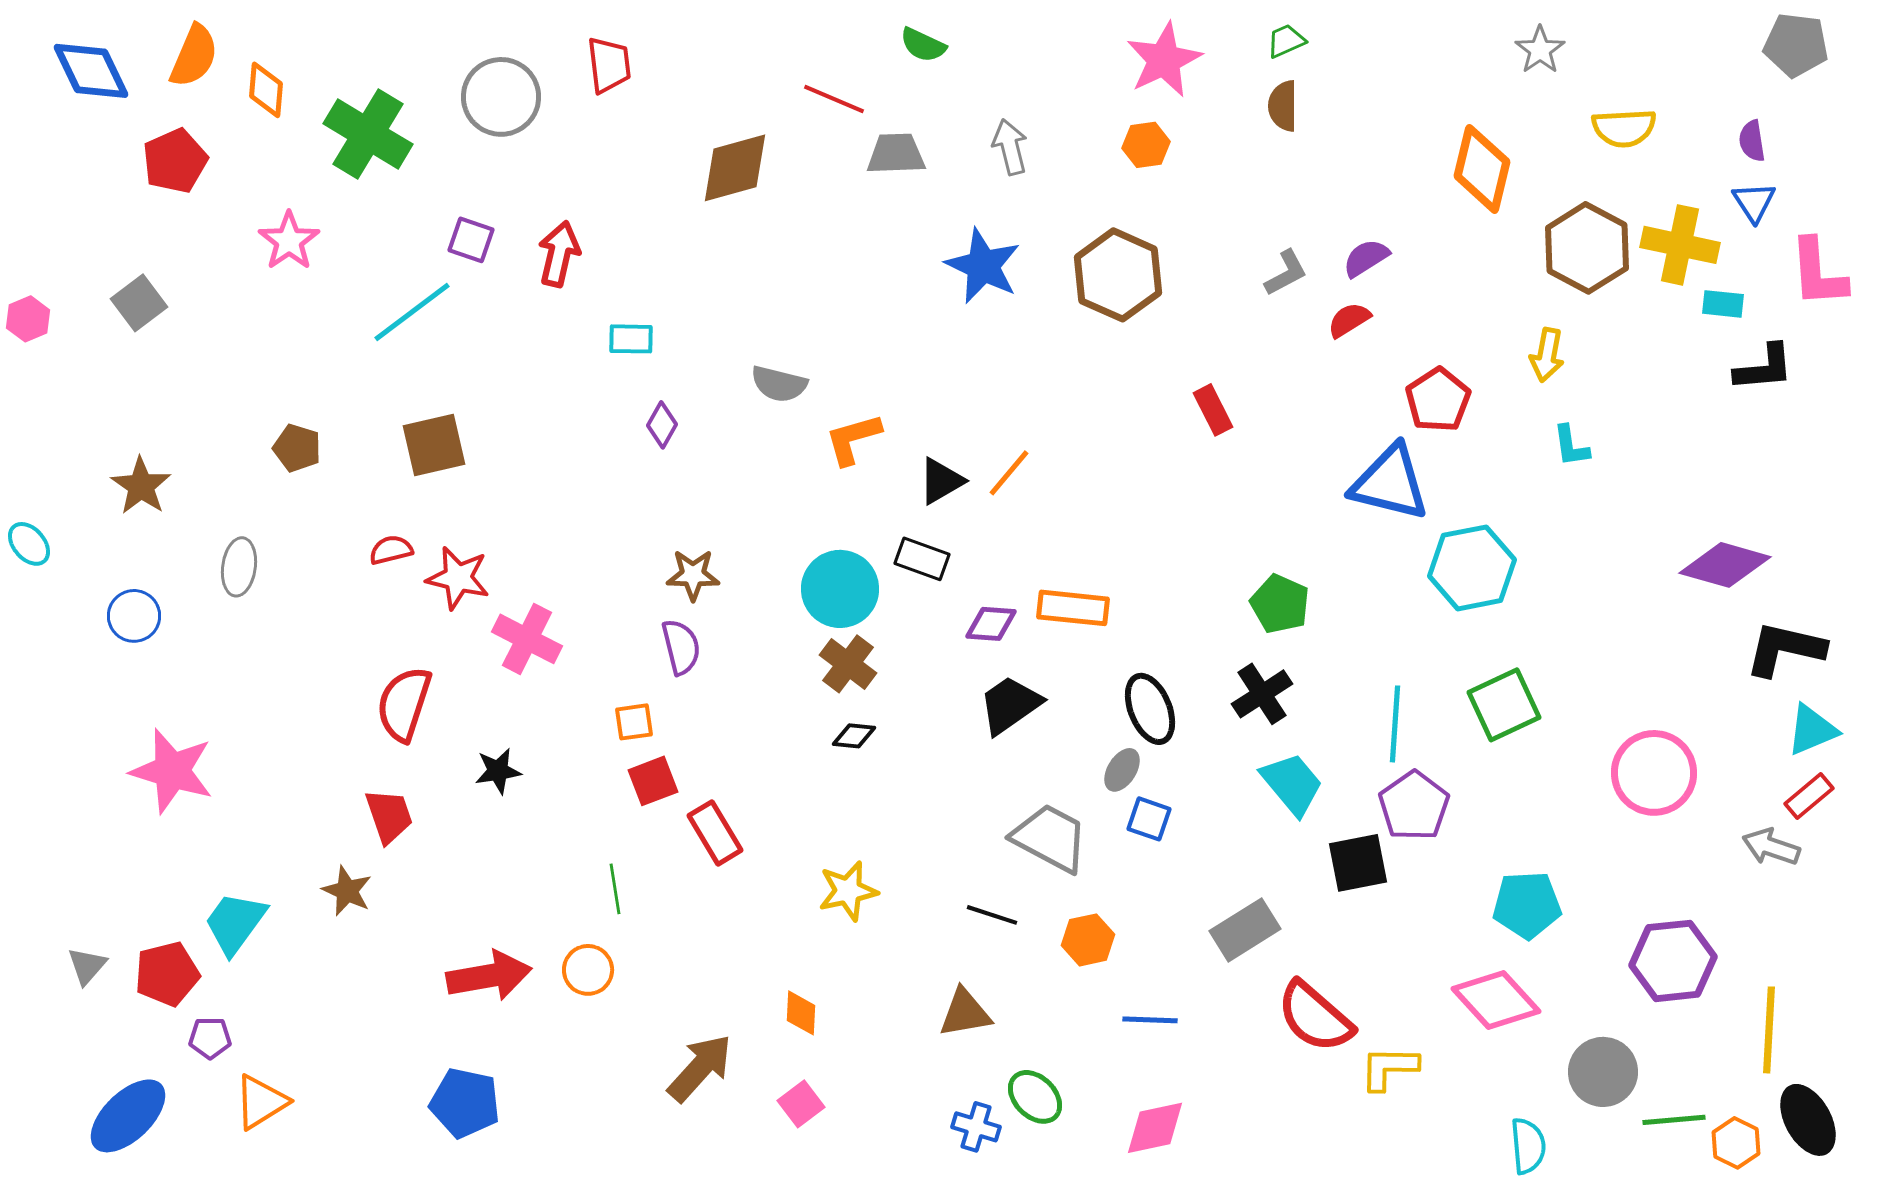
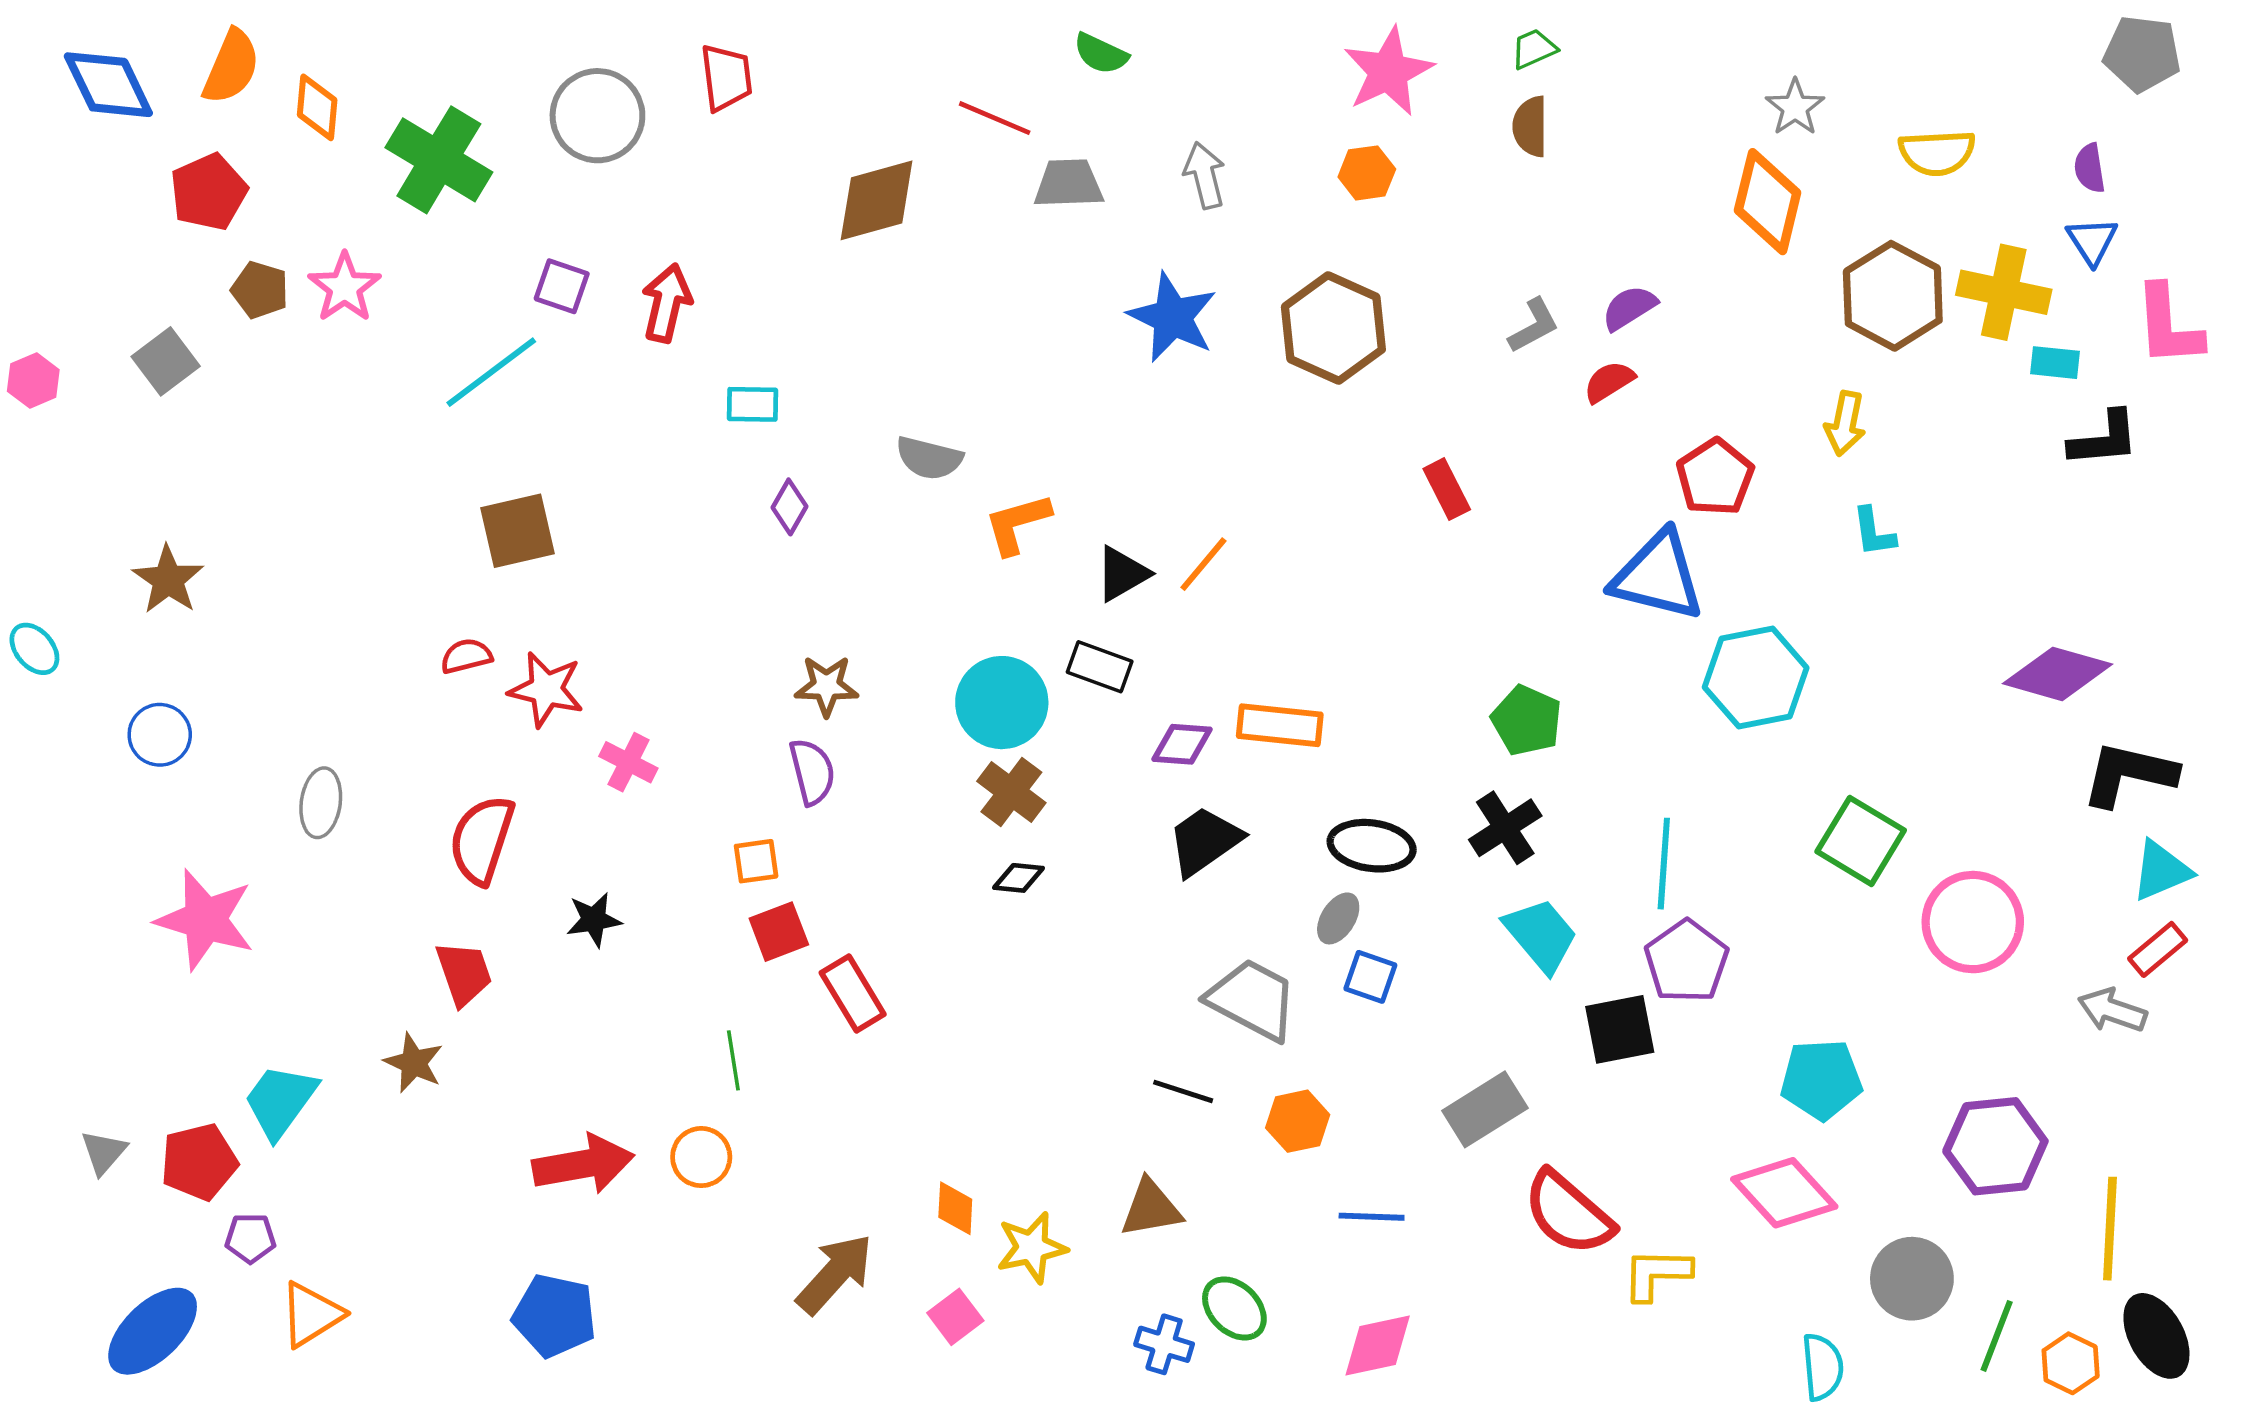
gray star: (1540, 50) -> (1795, 107), moved
brown pentagon: (297, 448) -> (260, 290), moved
gray ellipse: (239, 567) -> (321, 803), moved
pink cross: (527, 639) -> (628, 762), size x0.7
green square: (1504, 705) -> (1861, 841), moved, turned -34
black ellipse: (1150, 709) -> (1372, 846), turned -60
yellow star: (848, 891) -> (1032, 1248), moved
green line: (1674, 1120) -> (1997, 1336), turned -64

